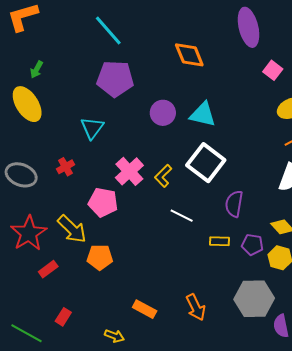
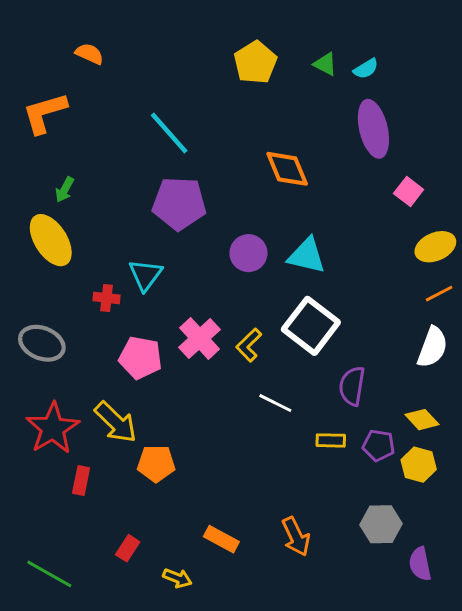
red cross: (66, 167) -> (107, 298), moved, turned 36
pink pentagon: (103, 202) -> (140, 358), moved
red rectangle: (48, 269) -> (81, 481), turned -42
gray hexagon: (254, 299) -> (381, 524), size x0.7
red rectangle: (63, 317) -> (128, 548), moved

